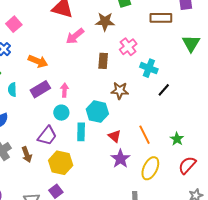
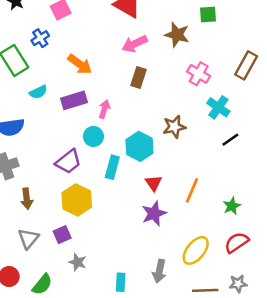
brown rectangle: (161, 18) -> (246, 65), moved, turned -75
pink cross: (128, 47) -> (199, 74), turned -36
brown rectangle: (103, 61) -> (138, 77), moved
cyan semicircle: (12, 90) -> (38, 92), turned -128
brown star: (120, 91) -> (174, 127), turned -30
orange line: (145, 135) -> (192, 190), turned 36
brown arrow: (27, 155) -> (27, 199), moved
yellow ellipse: (150, 168) -> (196, 251), moved

